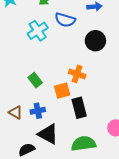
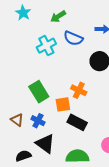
green rectangle: (35, 80) -> (39, 92), size x1.5
black rectangle: (79, 108) -> (77, 122), turned -54
blue cross: (38, 111) -> (38, 121), turned 32

